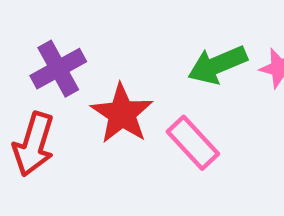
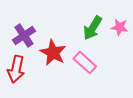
green arrow: (217, 65) -> (93, 28), turned -30

